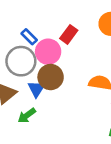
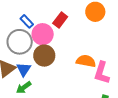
blue triangle: (36, 89) -> (24, 69), moved

